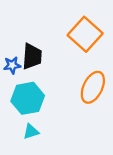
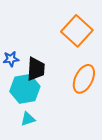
black trapezoid: (32, 56) -> (36, 69), moved

